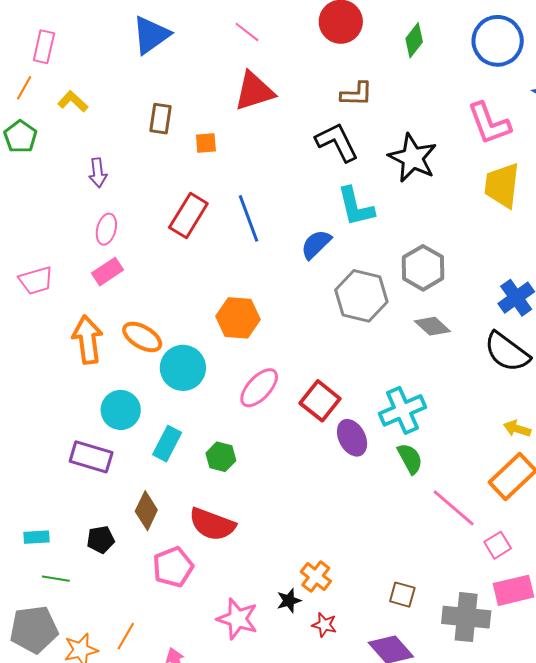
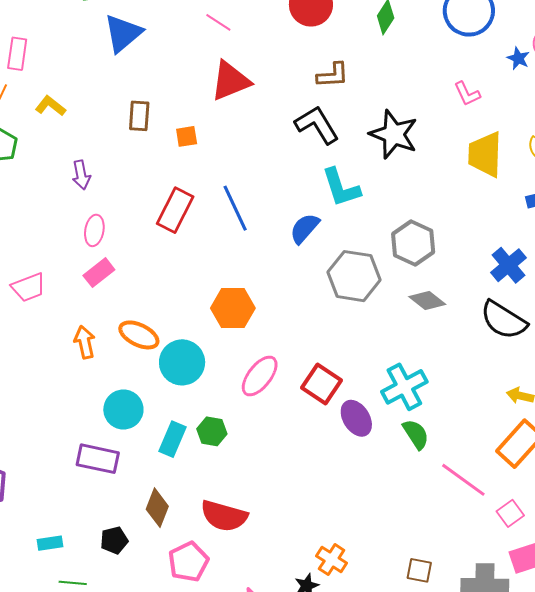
pink L-shape: (489, 123) -> (467, 94), size x0.6
orange arrow: (88, 340) -> (85, 342), size x0.7
green hexagon: (221, 457) -> (212, 431), moved

